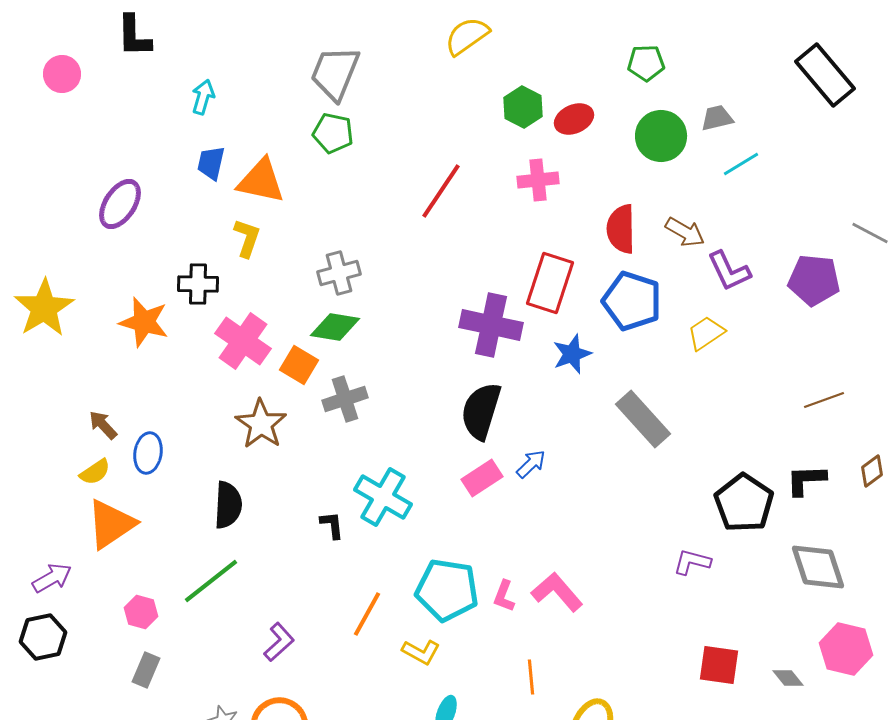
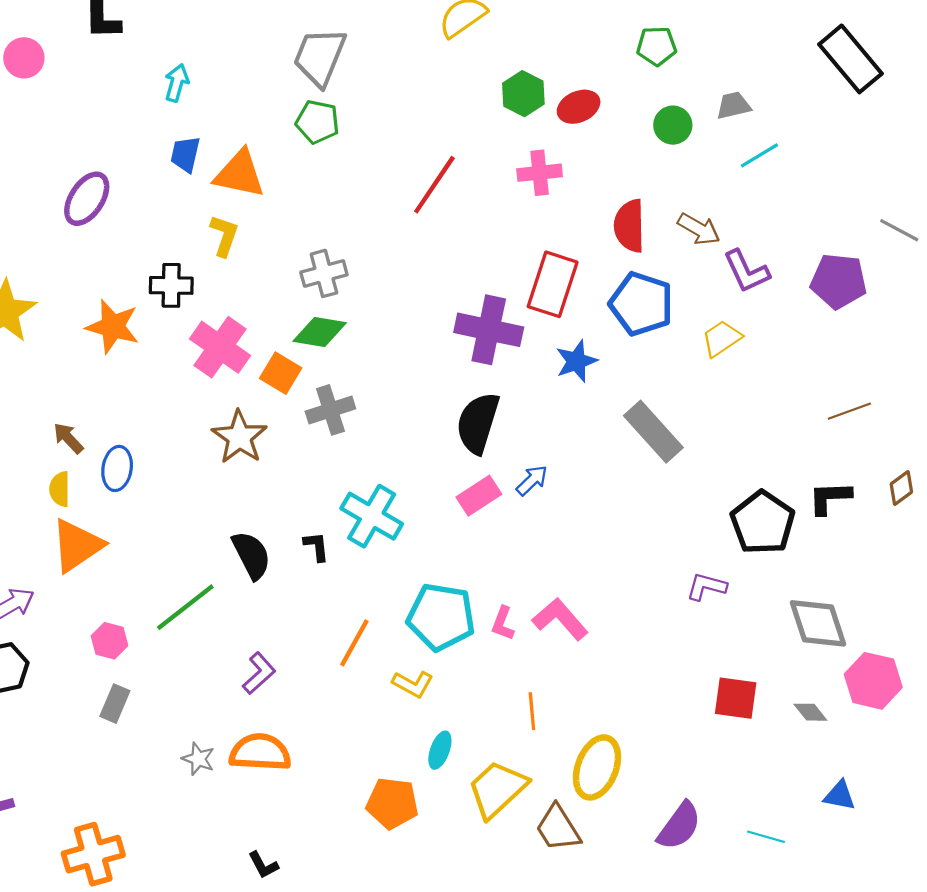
green circle: (661, 136) -> (673, 125), size x0.7
yellow semicircle: (95, 472) -> (60, 489), turned 124
black semicircle: (228, 505) -> (251, 555), moved, turned -30
gray diamond: (818, 567) -> (818, 623), moved

